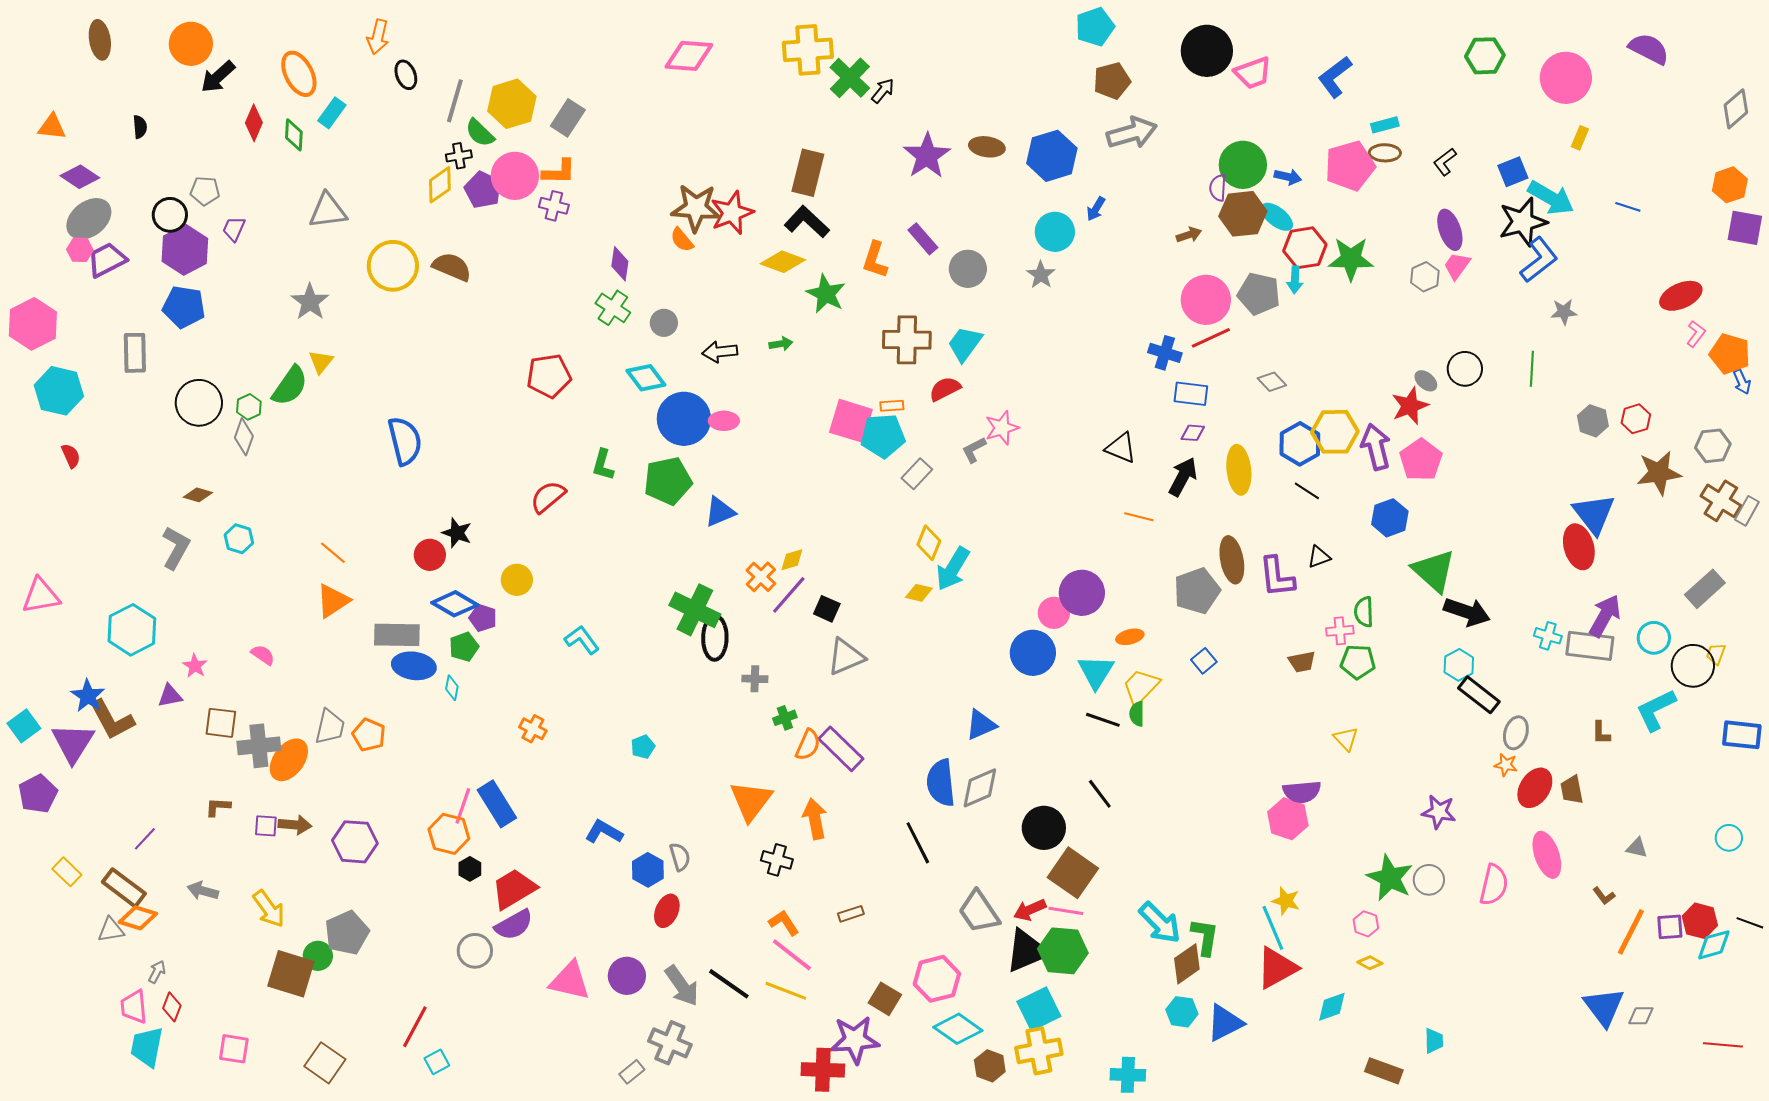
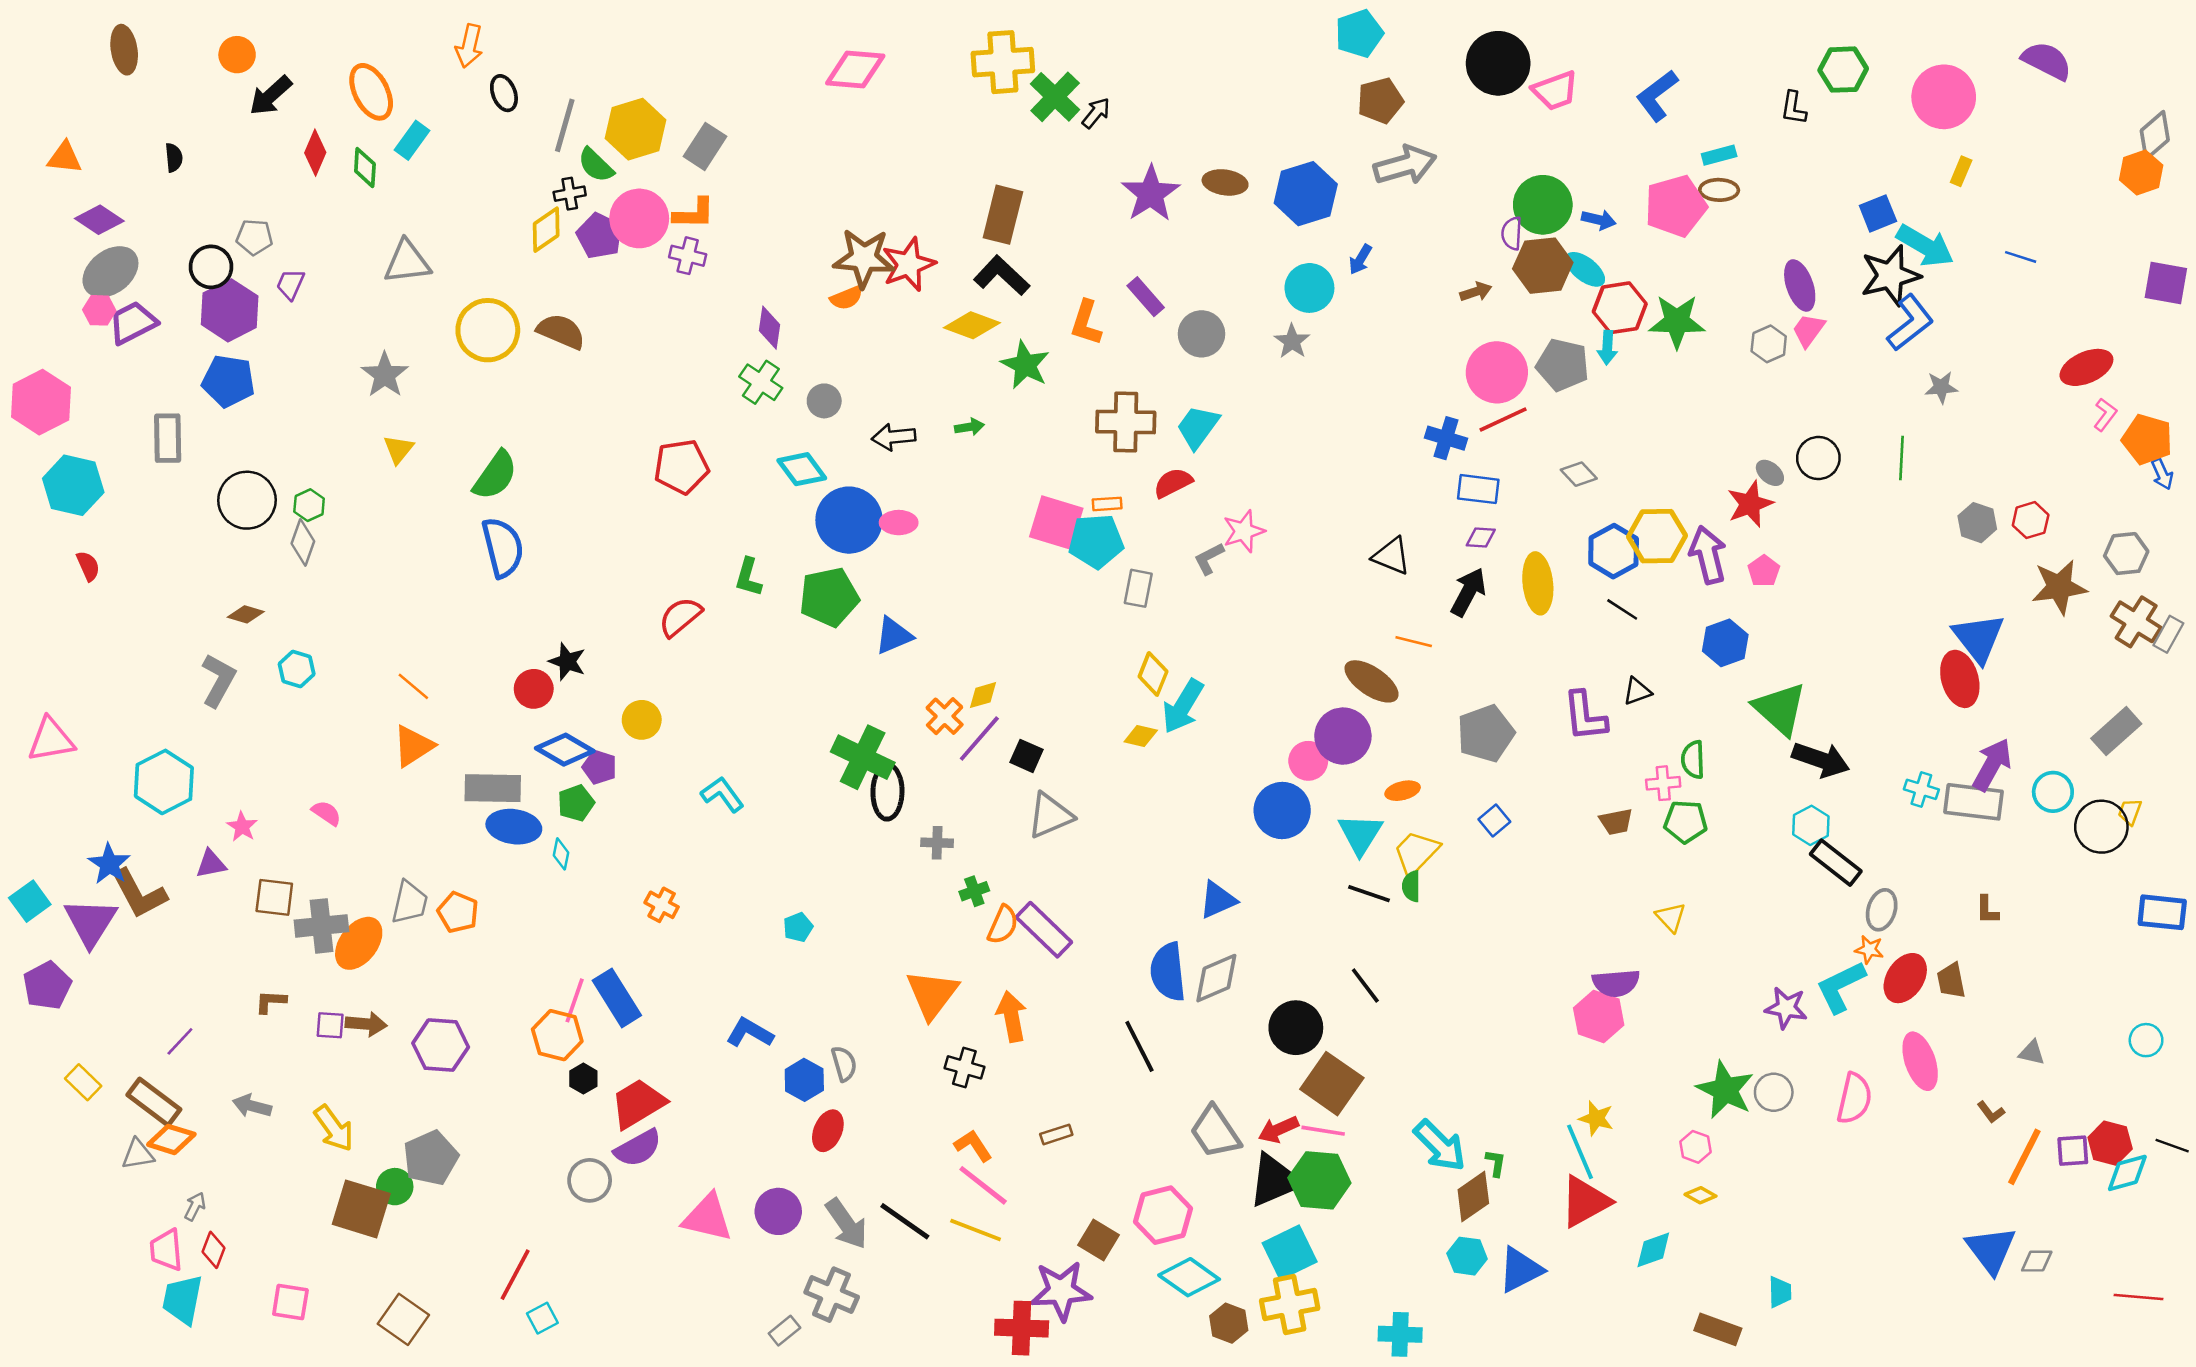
orange circle: (191, 44) -> (237, 55), size x0.7
black L-shape: (1445, 162) -> (1794, 108), moved, turned -44
orange hexagon: (1730, 185) -> (2141, 173), moved
orange semicircle: (682, 240) -> (846, 298), turned -72
green semicircle: (290, 386) -> (495, 475), moved
pink pentagon: (1421, 460) -> (1764, 571), size x0.6
gray rectangle: (917, 474) -> (1138, 588), turned -32
brown ellipse: (1232, 560) -> (1372, 681), moved, turned -45
cyan L-shape: (1656, 710) -> (1841, 987), moved
green L-shape: (1205, 937) -> (1496, 1163), size x0.6

